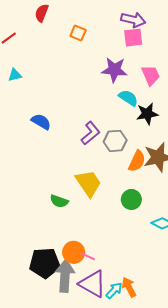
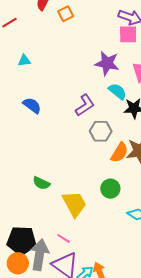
orange square: (78, 33) -> (66, 14), moved, turned 35
cyan triangle: (15, 75) -> (24, 61), moved
purple L-shape: (91, 133) -> (85, 105), moved
yellow trapezoid: (88, 183) -> (74, 204), moved
orange circle: (74, 252) -> (18, 263), moved

